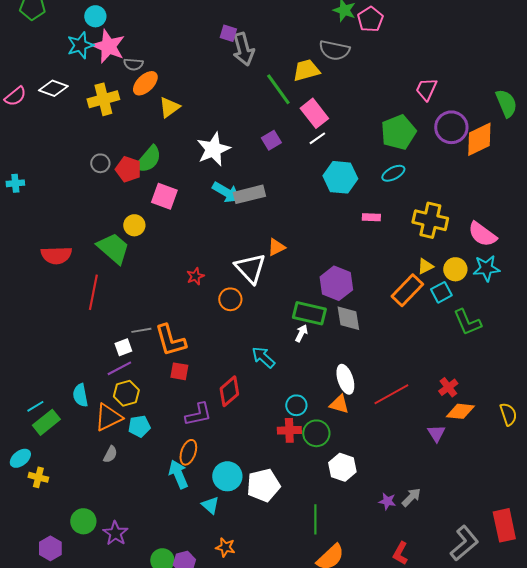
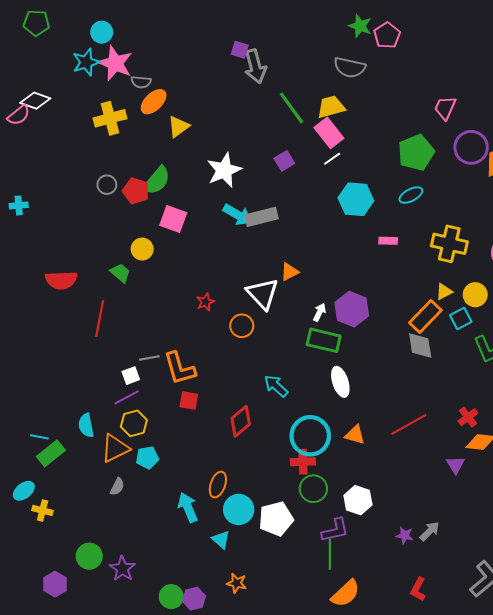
yellow trapezoid: (306, 70) -> (331, 107), moved
white diamond: (53, 88) -> (35, 101), moved
green trapezoid: (113, 248) -> (120, 273), size x0.6
gray diamond: (348, 318) -> (420, 346), moved
white arrow: (301, 333) -> (320, 312), moved
white ellipse: (345, 379) -> (340, 382), moved
cyan circle: (296, 405) -> (310, 436), size x1.8
cyan line: (35, 406) -> (39, 437), turned 42
purple L-shape: (198, 414) -> (335, 530), moved
green circle: (316, 433) -> (313, 489), moved
orange ellipse: (188, 452) -> (218, 485), moved

